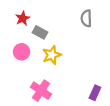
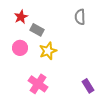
purple rectangle: (95, 93) -> (88, 86), turned -56

